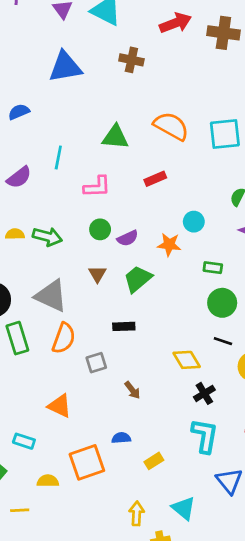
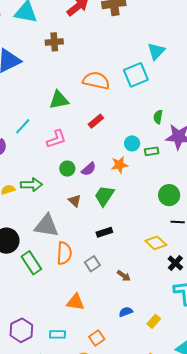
cyan line: (58, 157) -> (23, 126), turned 48
green rectangle: (213, 268) -> (152, 151), moved
orange square: (87, 462) -> (97, 338), moved, size x0.6

